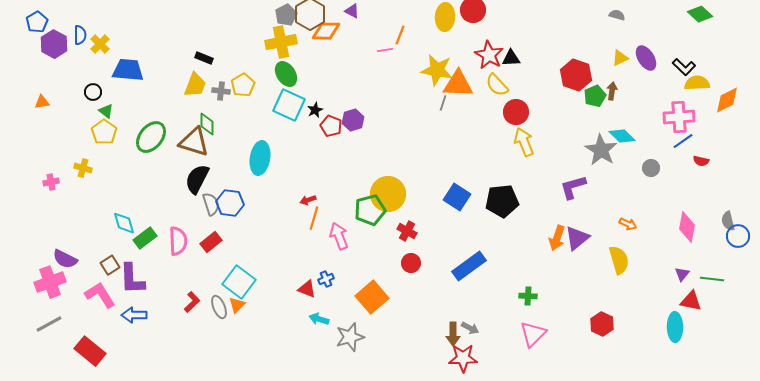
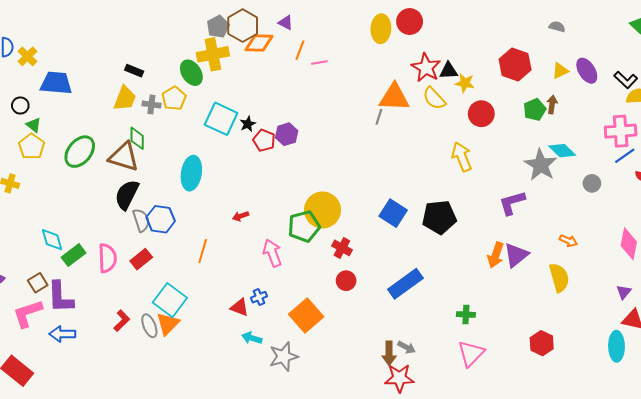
orange line: (400, 35) -> (300, 50), moved
yellow star: (437, 70) -> (465, 83), moved, size x0.6
green ellipse: (286, 74) -> (191, 73), moved
red hexagon: (576, 75) -> (515, 65), moved
red circle: (516, 112) -> (481, 114), moved
orange line: (314, 218) -> (203, 251), moved
pink L-shape: (100, 295) -> (27, 313), turned -76
orange triangle: (237, 305) -> (168, 324), size x1.4

